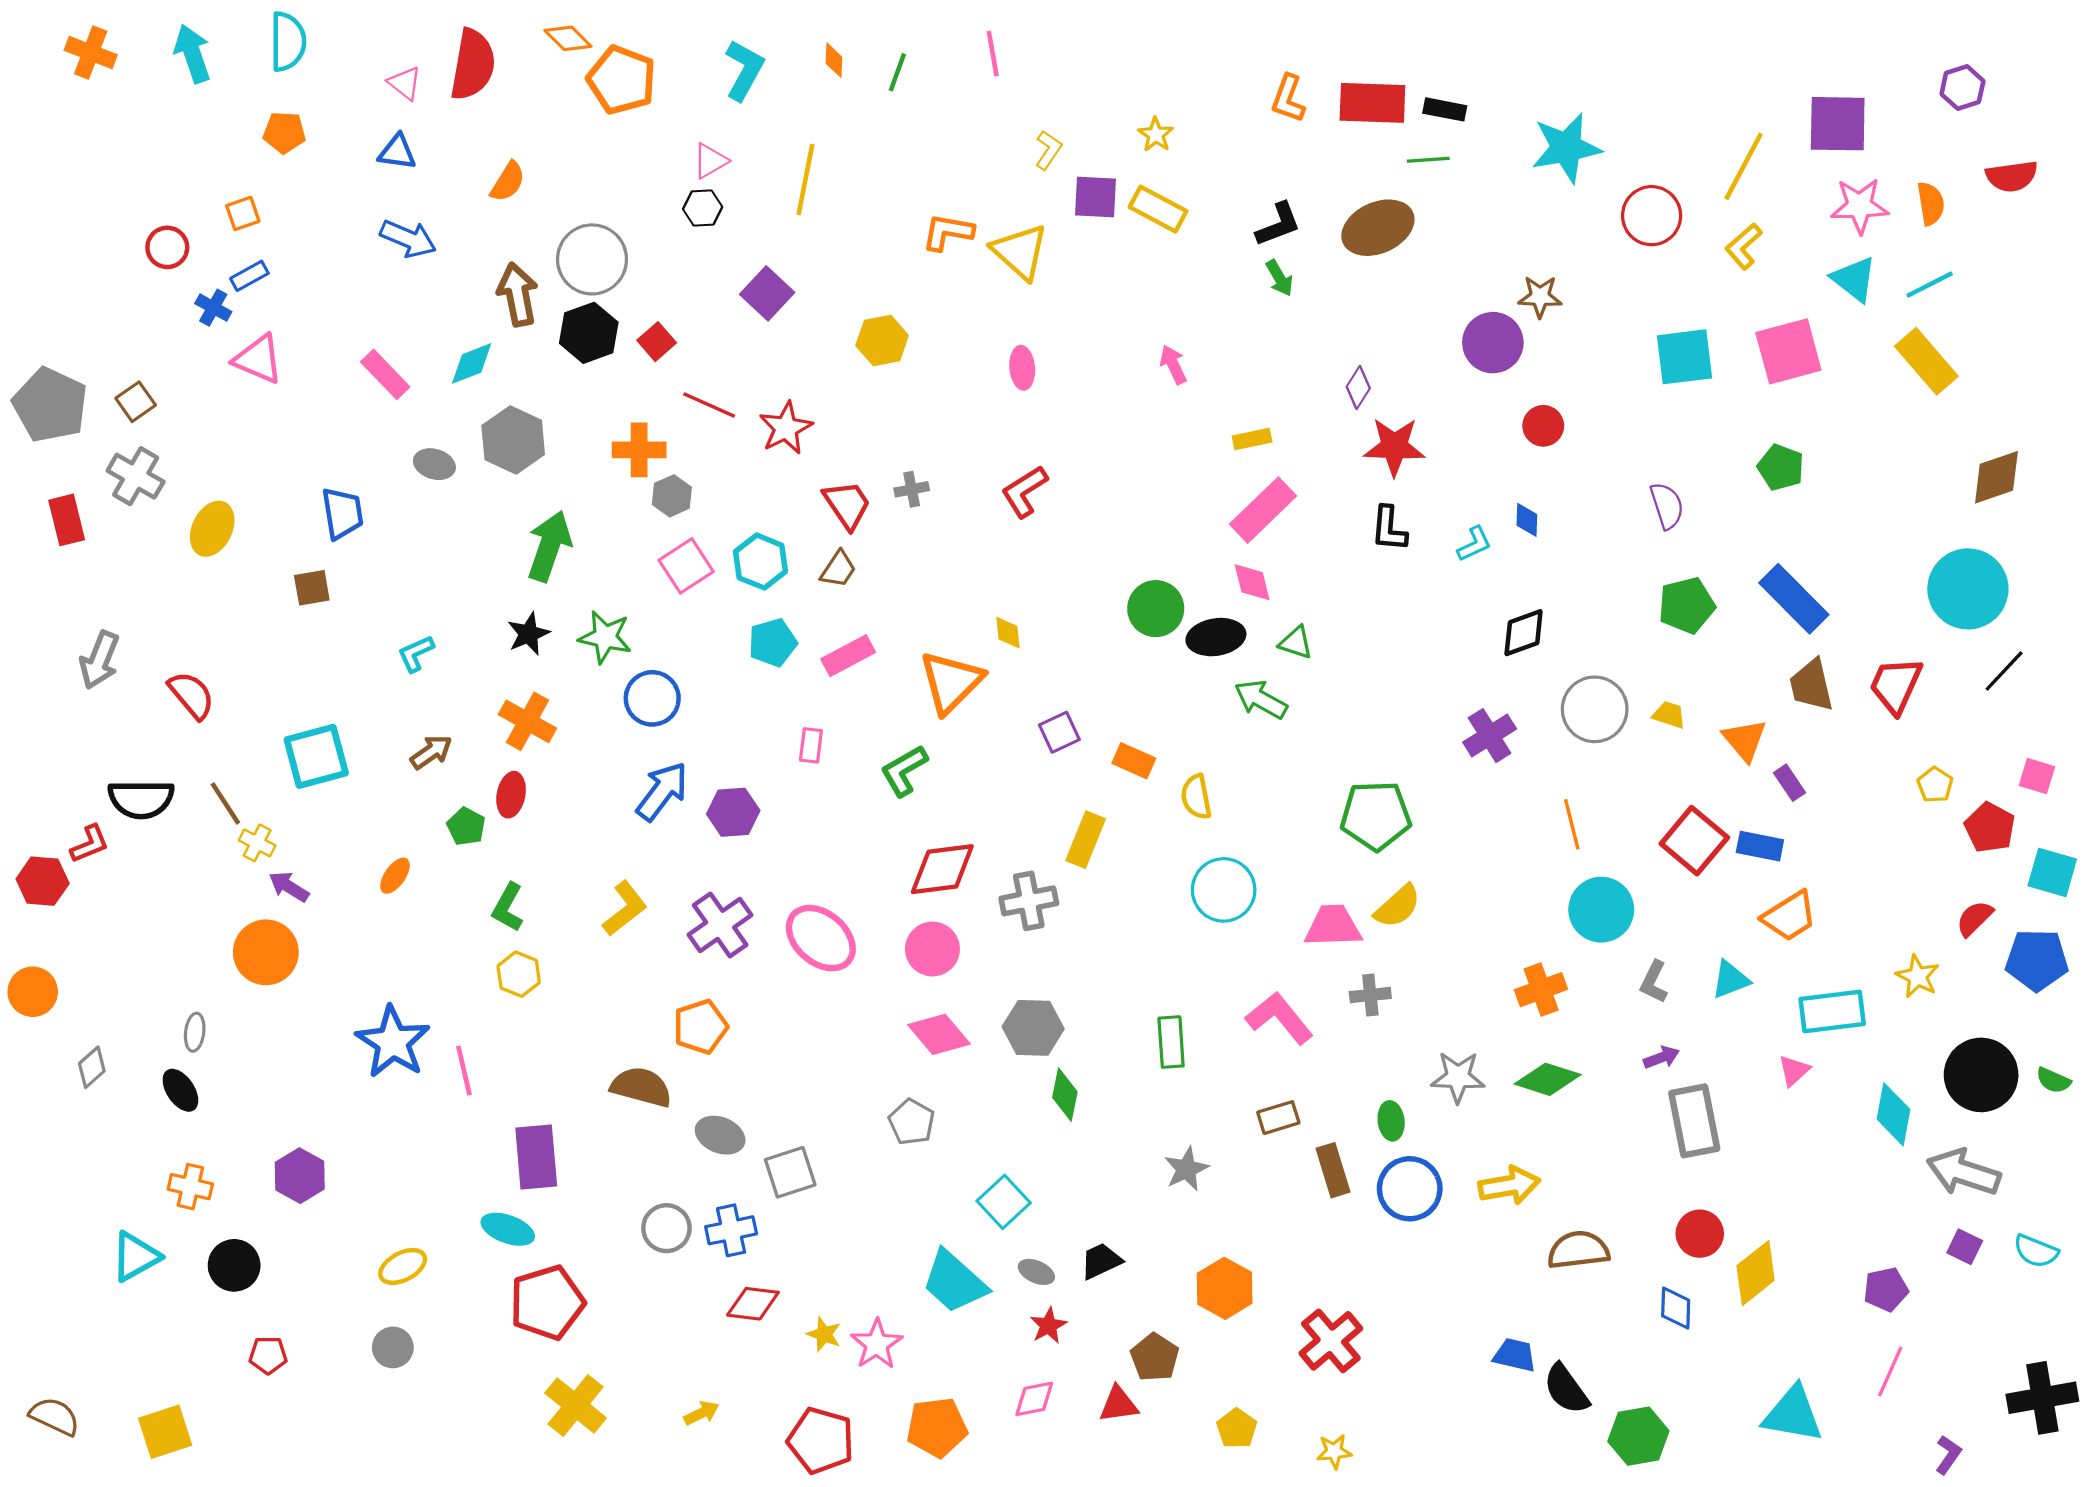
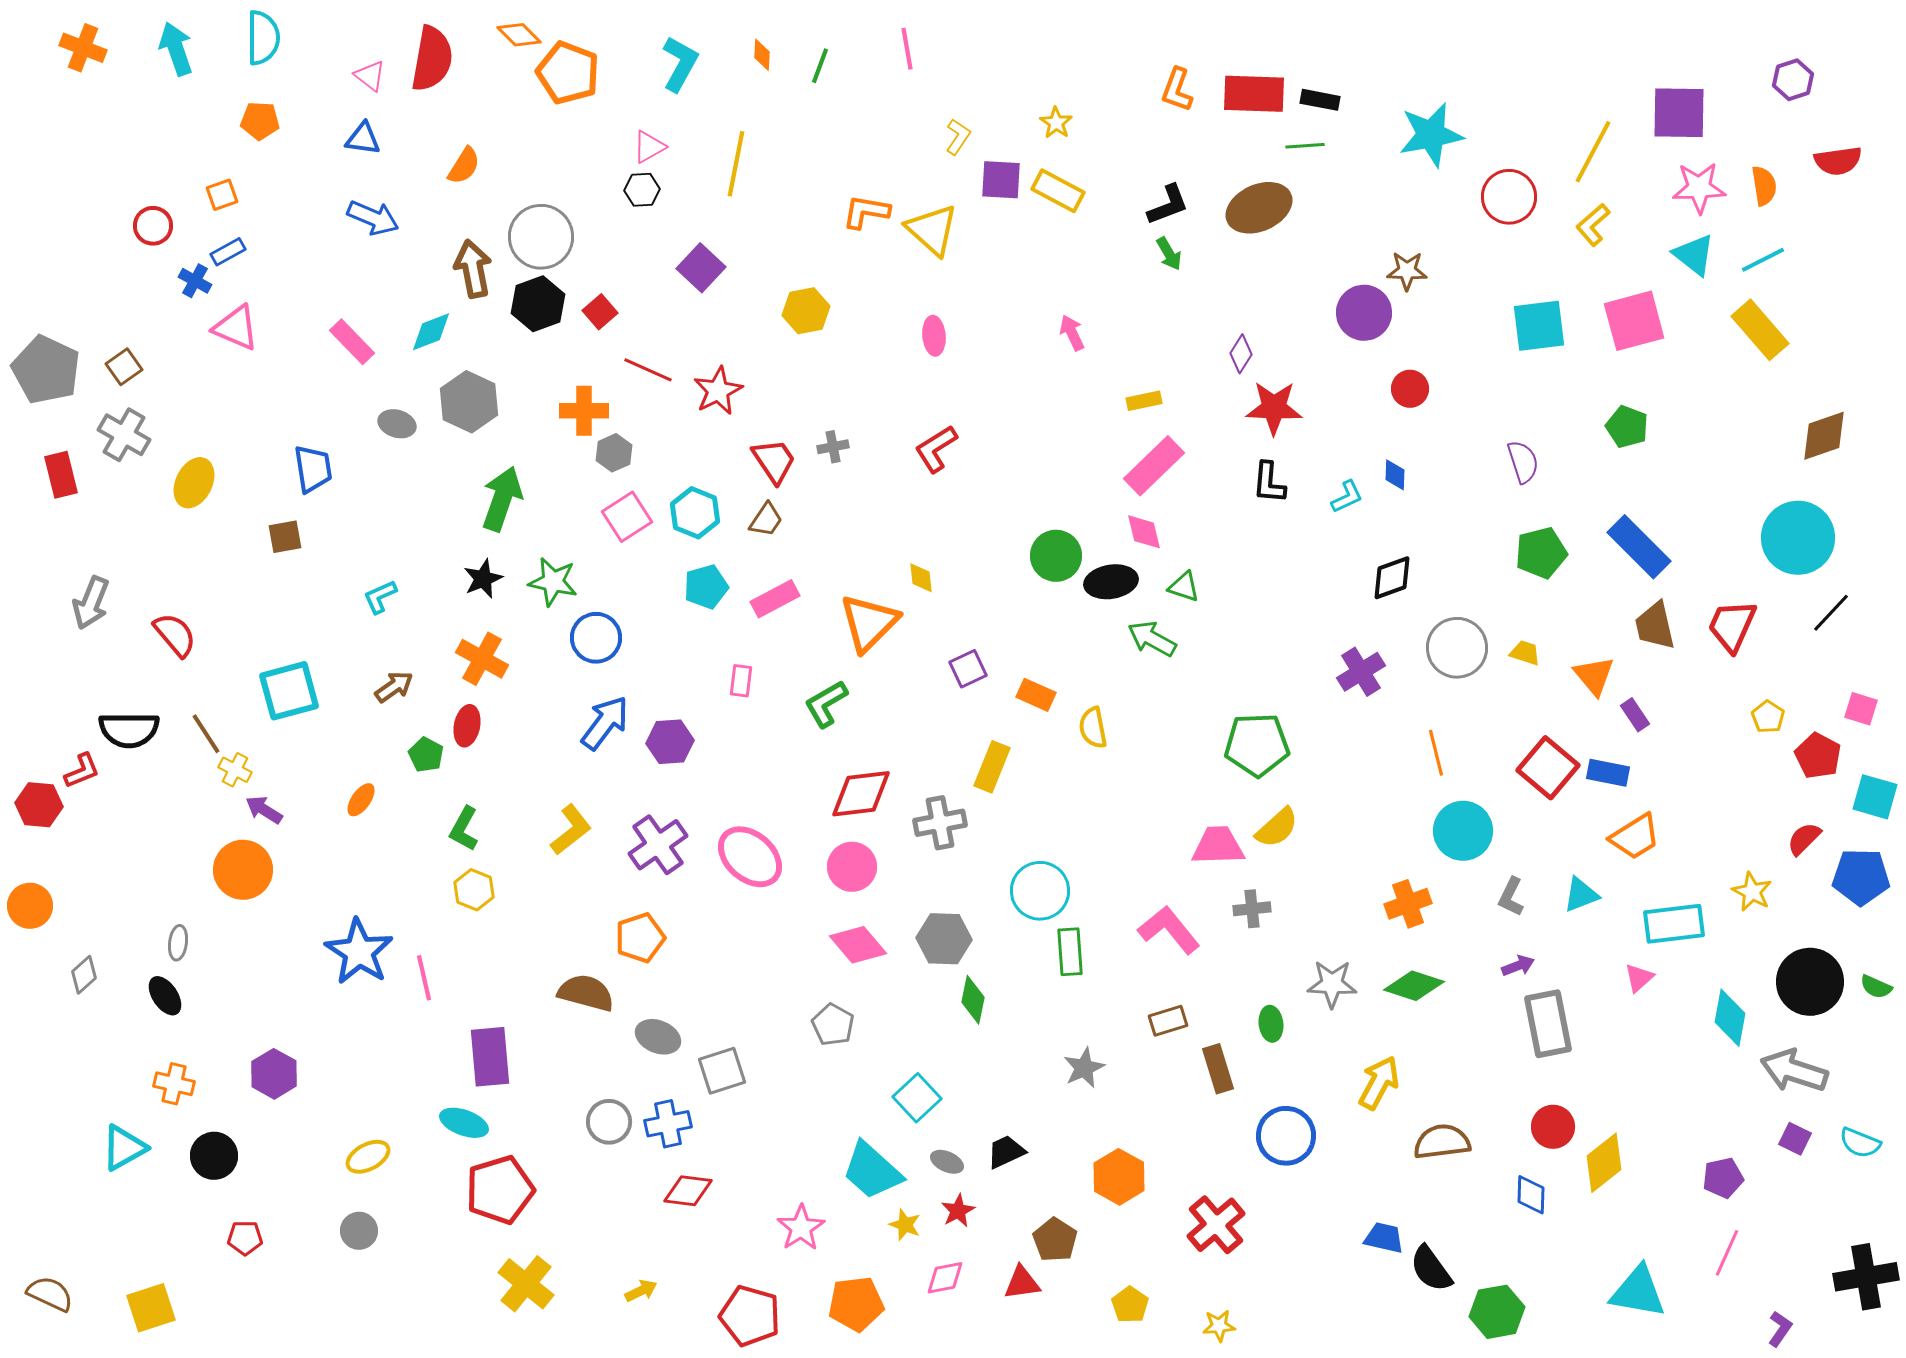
cyan circle: (1224, 890) -> (1040, 891), moved
yellow arrow: (1509, 1185) -> (1379, 1083), turned -52
blue circle: (1410, 1189) -> (1286, 1136), moved
yellow star: (824, 1334) -> (905, 1225), moved

